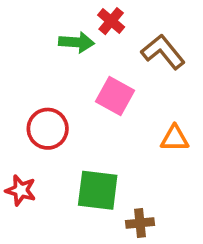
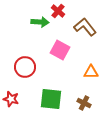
brown cross: (140, 223) -> (84, 103), moved, turned 32

